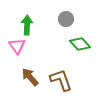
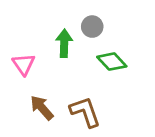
green arrow: (27, 25) -> (64, 43), moved

